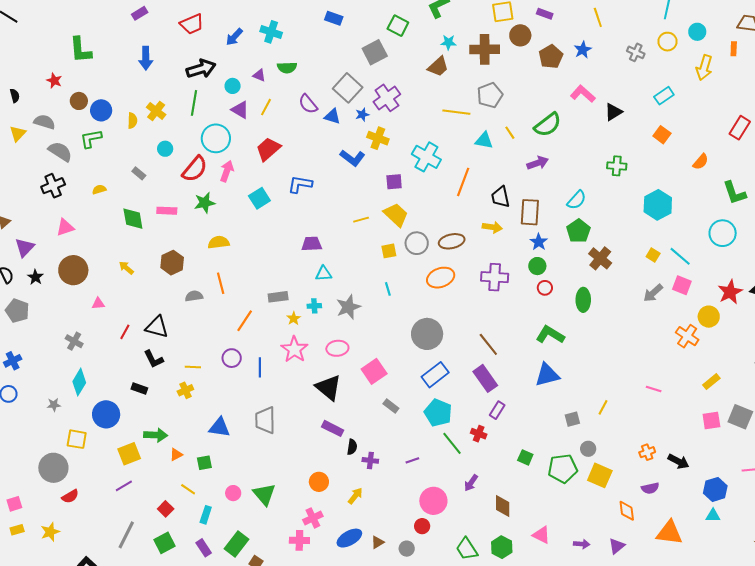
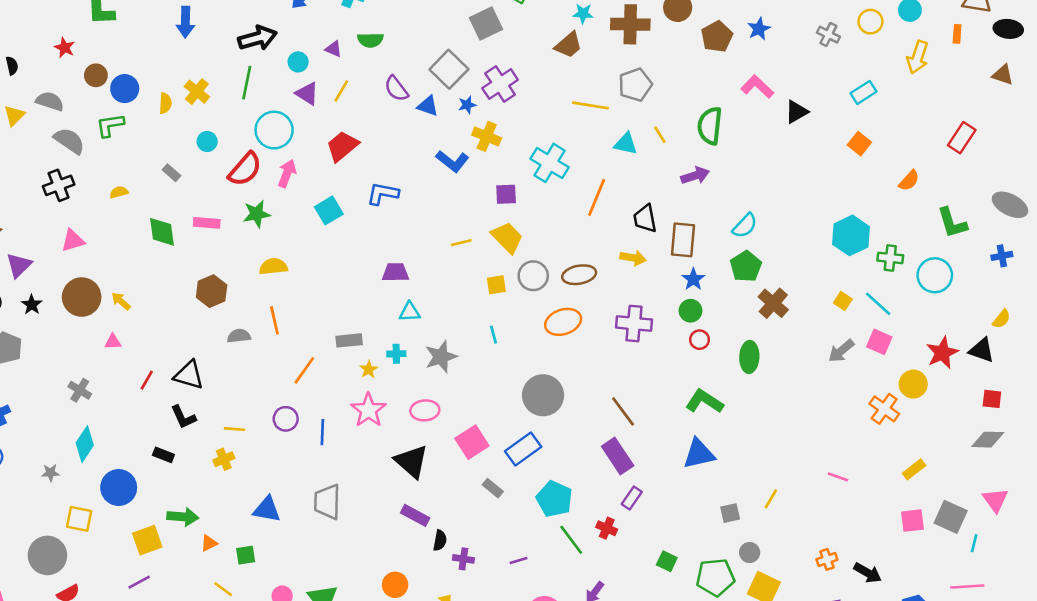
green semicircle: (548, 125) -> (710, 126), turned 132
green cross: (617, 166) -> (890, 258), moved
yellow arrow: (126, 268) -> (121, 301), moved
blue rectangle: (435, 375) -> (523, 449), moved

